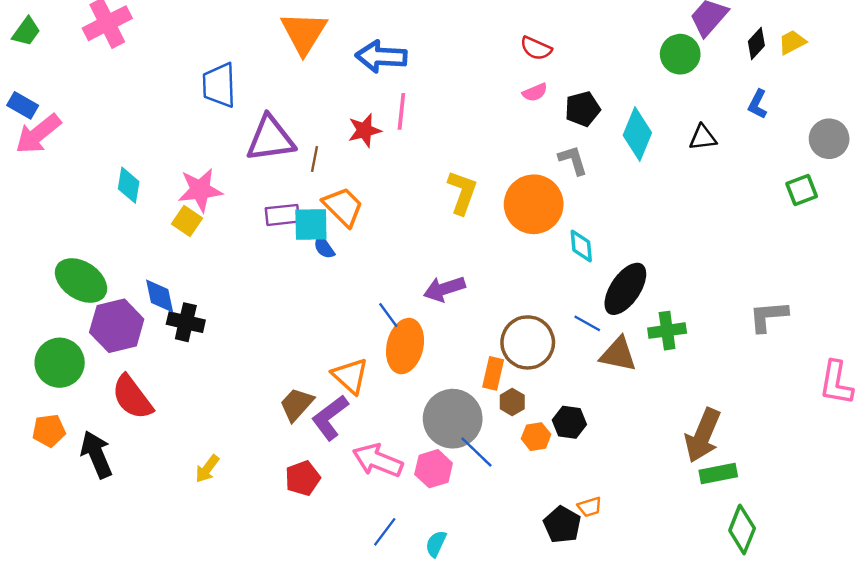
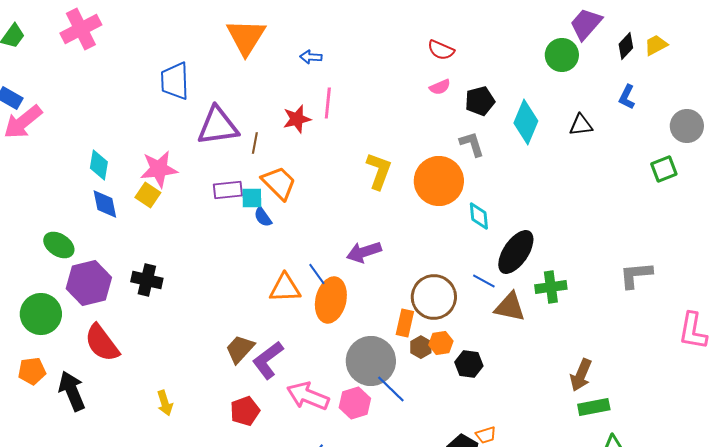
blue arrow: (381, 57) -> (311, 57), size x0.5
cyan square: (311, 225) -> (252, 198), size x0.7
green ellipse: (81, 280) -> (59, 245), size x0.7
blue diamond: (160, 296) -> (105, 204), moved
orange triangle: (350, 376) -> (285, 288), moved, turned -44
brown arrow: (703, 435) -> (581, 375), size x0.7
orange hexagon: (536, 437) -> (441, 343), moved
yellow arrow: (207, 469) -> (165, 403), turned -55

